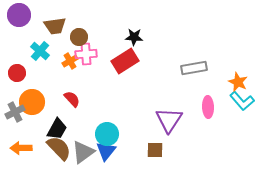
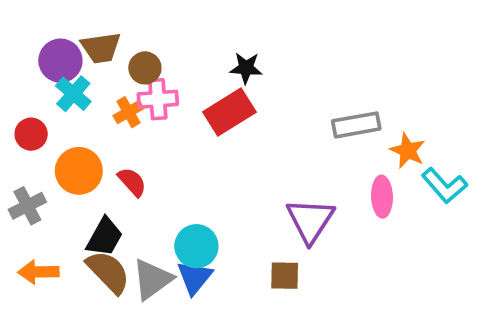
purple circle: (19, 15) -> (60, 61), moved
orange star: (238, 82) -> (408, 151), moved
orange circle: (32, 102) -> (79, 171), moved

